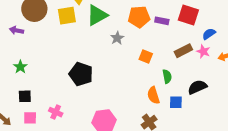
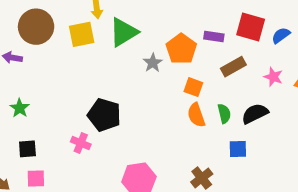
orange pentagon: (139, 17) -> (181, 49), moved, turned -30
blue semicircle: (209, 34) -> (281, 35), moved
brown rectangle: (183, 51) -> (233, 67), moved
black semicircle: (197, 87) -> (255, 114), moved
orange semicircle: (153, 95) -> (196, 115), moved
pink cross: (56, 112) -> (81, 143), moved

